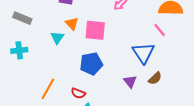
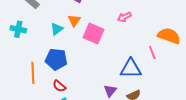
blue triangle: (143, 53) -> (131, 69), turned 45
blue pentagon: (91, 64) -> (56, 59), moved
orange line: (48, 89) -> (33, 73), turned -50

